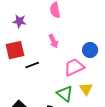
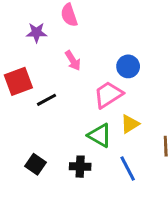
purple star: (19, 21) -> (37, 33), moved
yellow triangle: (86, 89) -> (130, 124), turned 40

